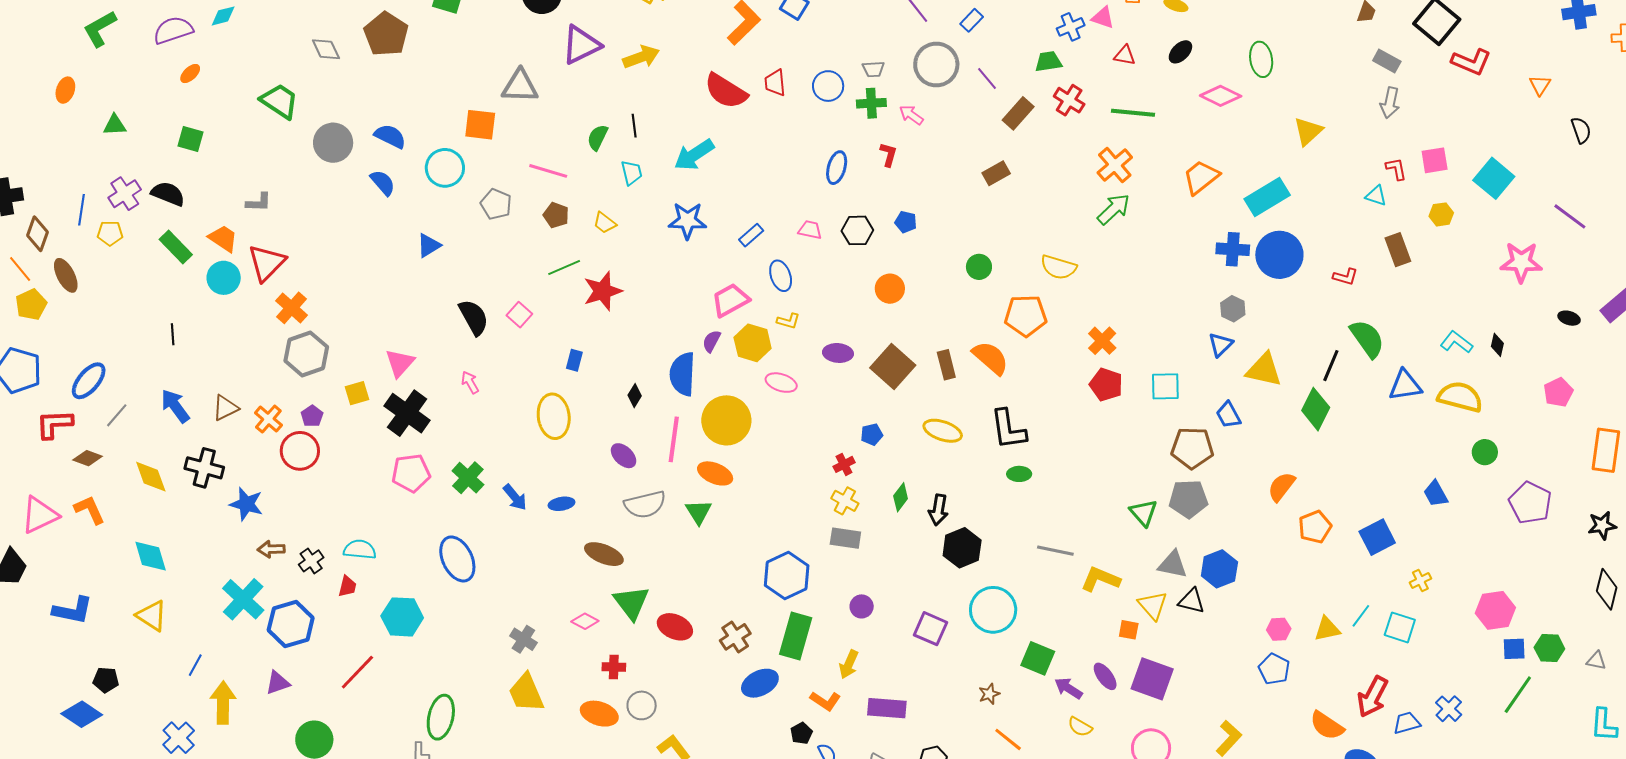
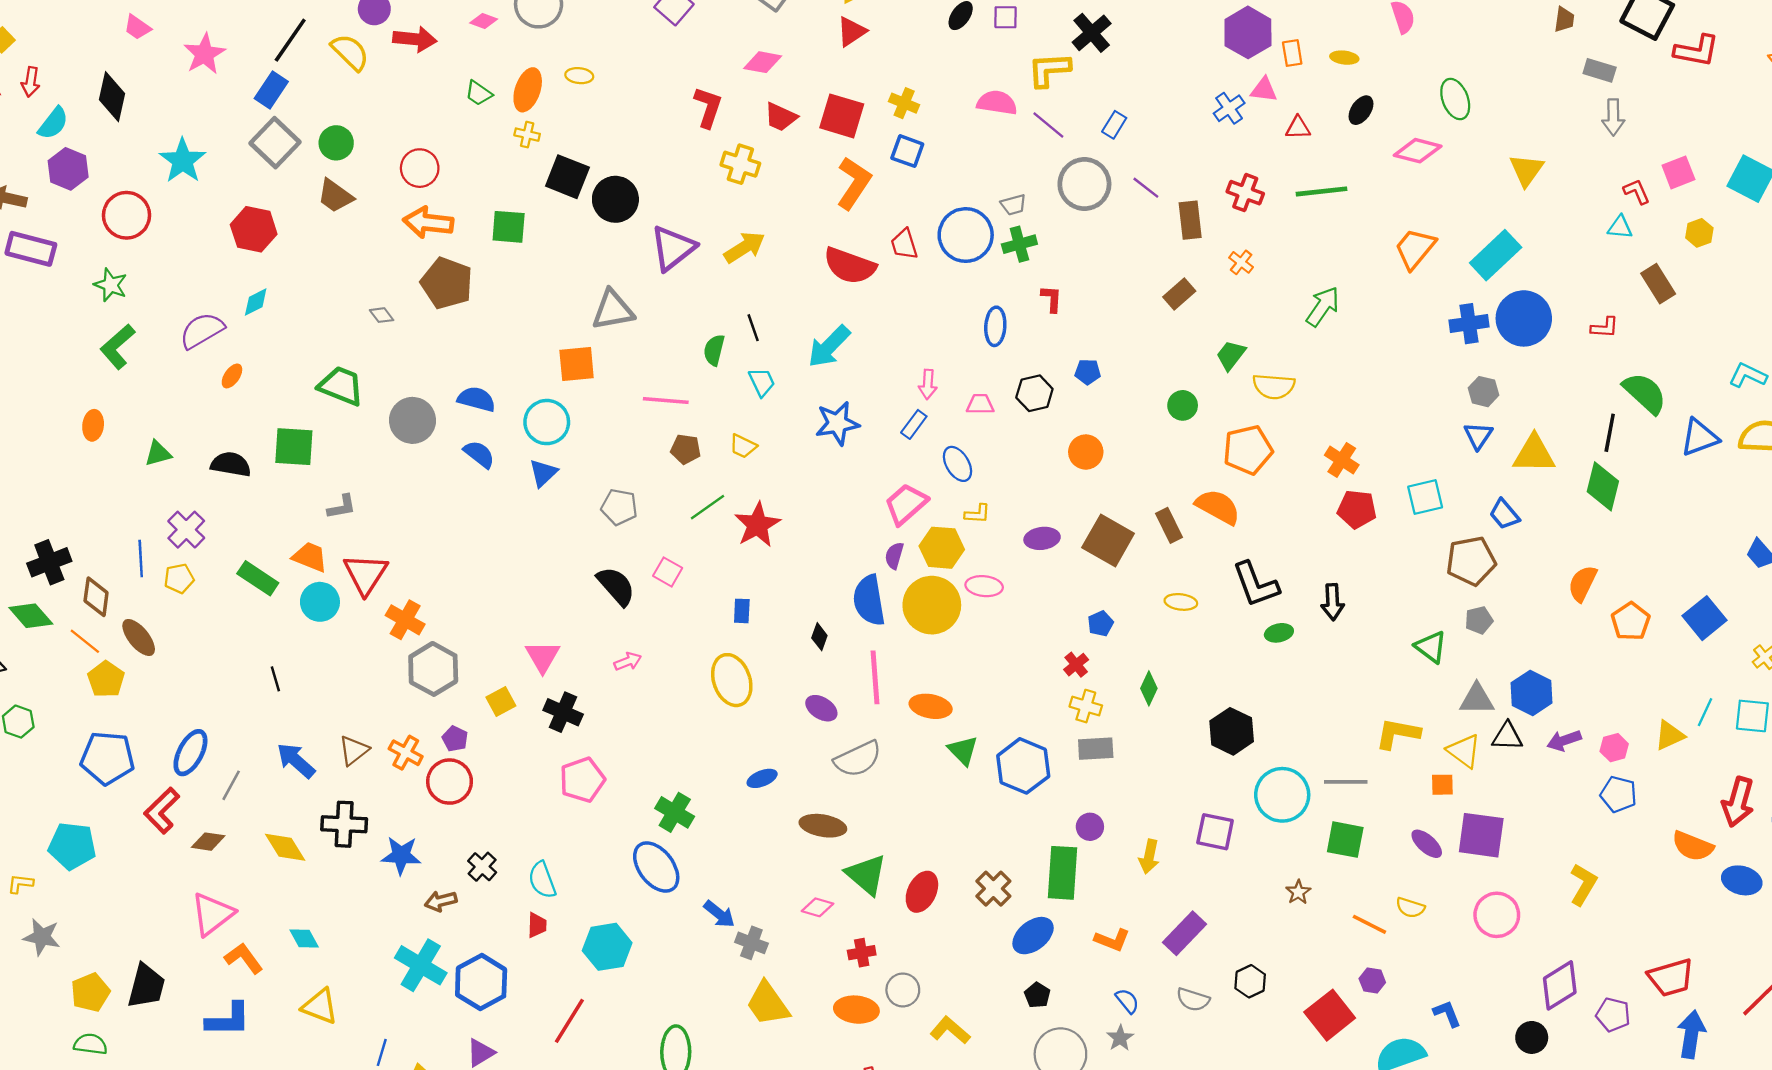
gray diamond: (326, 49) -> (382, 315), size x0.7
green trapezoid: (1048, 62) -> (1231, 355), moved, turned -32
blue circle: (828, 86) -> (966, 235), size x1.5
brown rectangle: (1018, 113) -> (1190, 220), turned -36
pink arrow: (911, 115) -> (928, 384), moved, turned -110
green square: (191, 139) -> (294, 447), moved, size x1.4
orange cross: (1115, 165) -> (1241, 262), moved, size x0.6
black semicircle: (168, 194) -> (231, 464), moved
gray pentagon: (496, 204) -> (619, 507), moved
blue triangle: (429, 246) -> (543, 473), moved
pink arrow: (470, 382) -> (628, 661), turned 110
black cross: (407, 413) -> (563, 712), size x0.7
yellow circle: (726, 420) -> (932, 605), moved
red L-shape: (54, 424) -> (162, 811), turned -30
yellow ellipse: (943, 431) -> (1181, 602), size x0.7
green cross: (468, 478) -> (675, 812), moved
blue arrow: (515, 497) -> (719, 914), moved
gray pentagon: (1188, 499) -> (1479, 620), size x0.6
orange L-shape: (90, 510) -> (244, 958), moved
black arrow: (938, 510) -> (1333, 602), moved
green triangle: (699, 512) -> (963, 750), moved
pink triangle: (40, 515) -> (213, 914), moved
cyan semicircle: (360, 550) -> (542, 880), turned -104
gray line: (1055, 551) -> (1346, 782), moved
cyan diamond: (151, 556) -> (304, 938), size x0.7
black cross: (311, 561) -> (482, 867), moved
blue hexagon: (787, 576) -> (1023, 766), moved
purple circle: (862, 606) -> (1090, 827), moved
red ellipse: (675, 627) -> (922, 892), turned -76
yellow arrow: (849, 664) -> (1149, 857), moved
purple arrow: (1068, 688) -> (1564, 740), moved, turned -40
purple rectangle: (887, 708) -> (1185, 933), turned -39
black pentagon: (801, 733) -> (1037, 995), moved
orange line: (1008, 739) -> (1369, 924), moved

